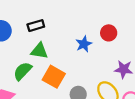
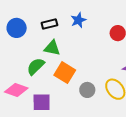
blue star: (84, 44) -> (78, 20), moved

